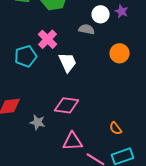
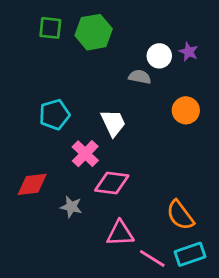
pink cross: (48, 39) -> (85, 154), moved
orange semicircle: (116, 128) -> (180, 215), size x1.6

